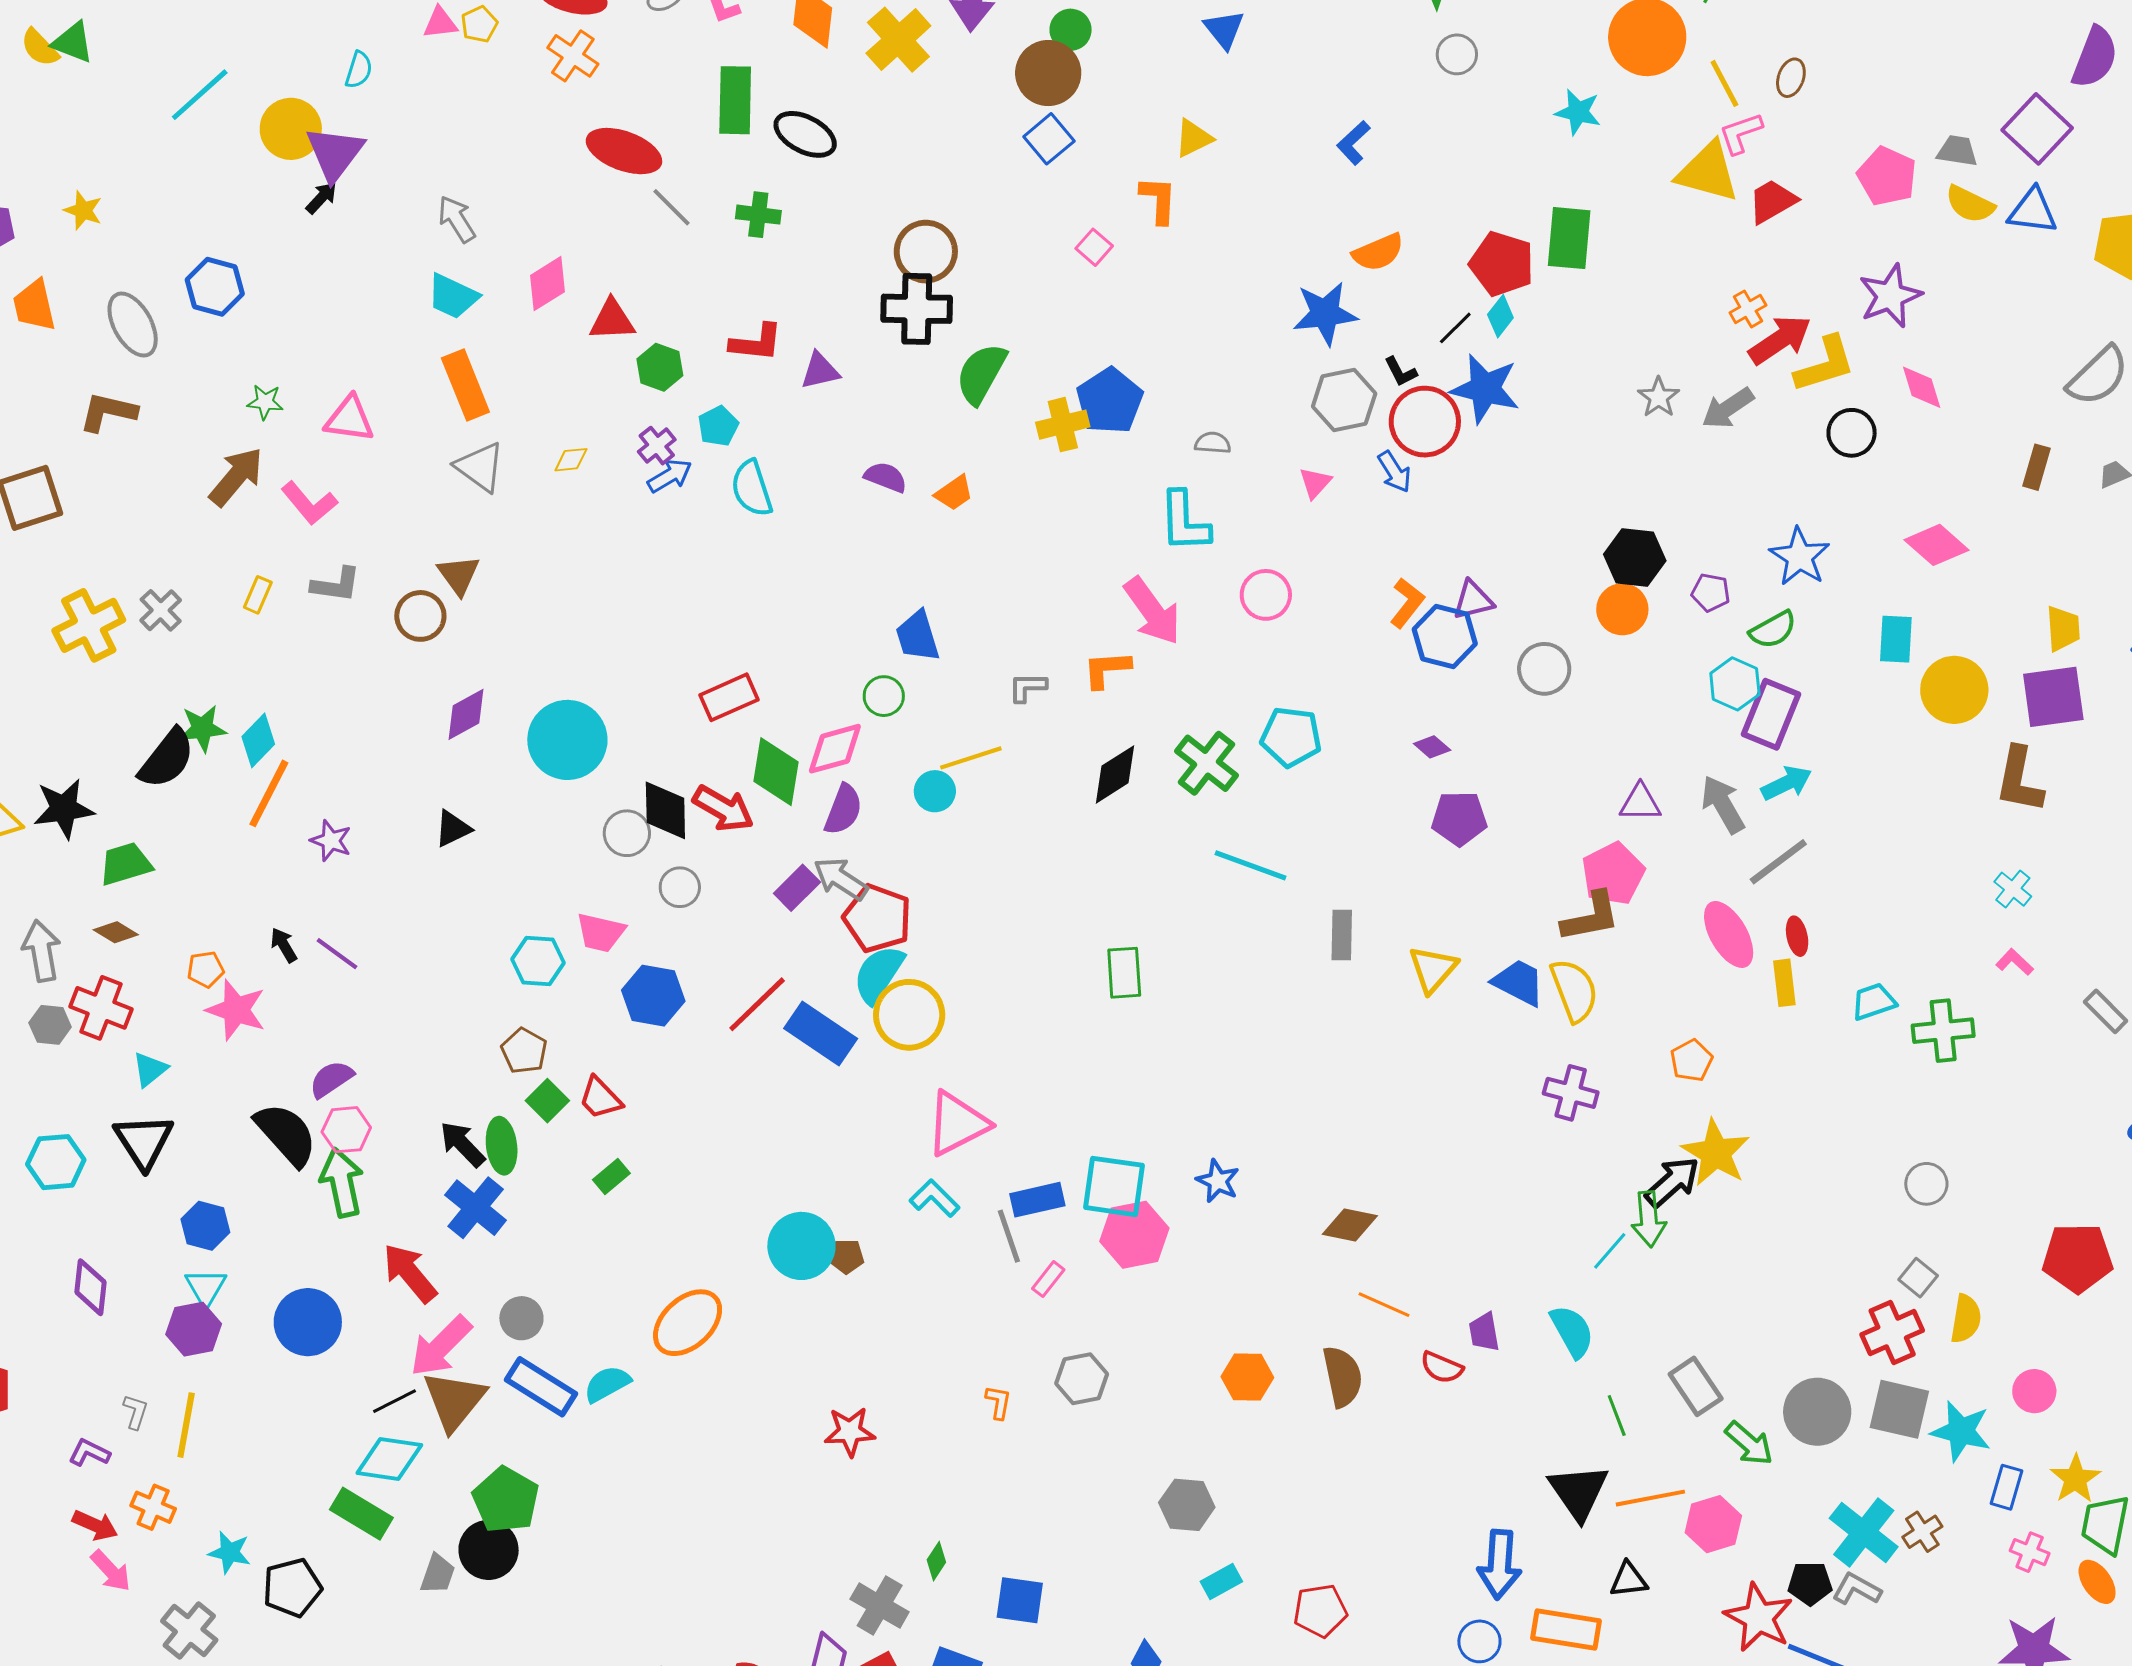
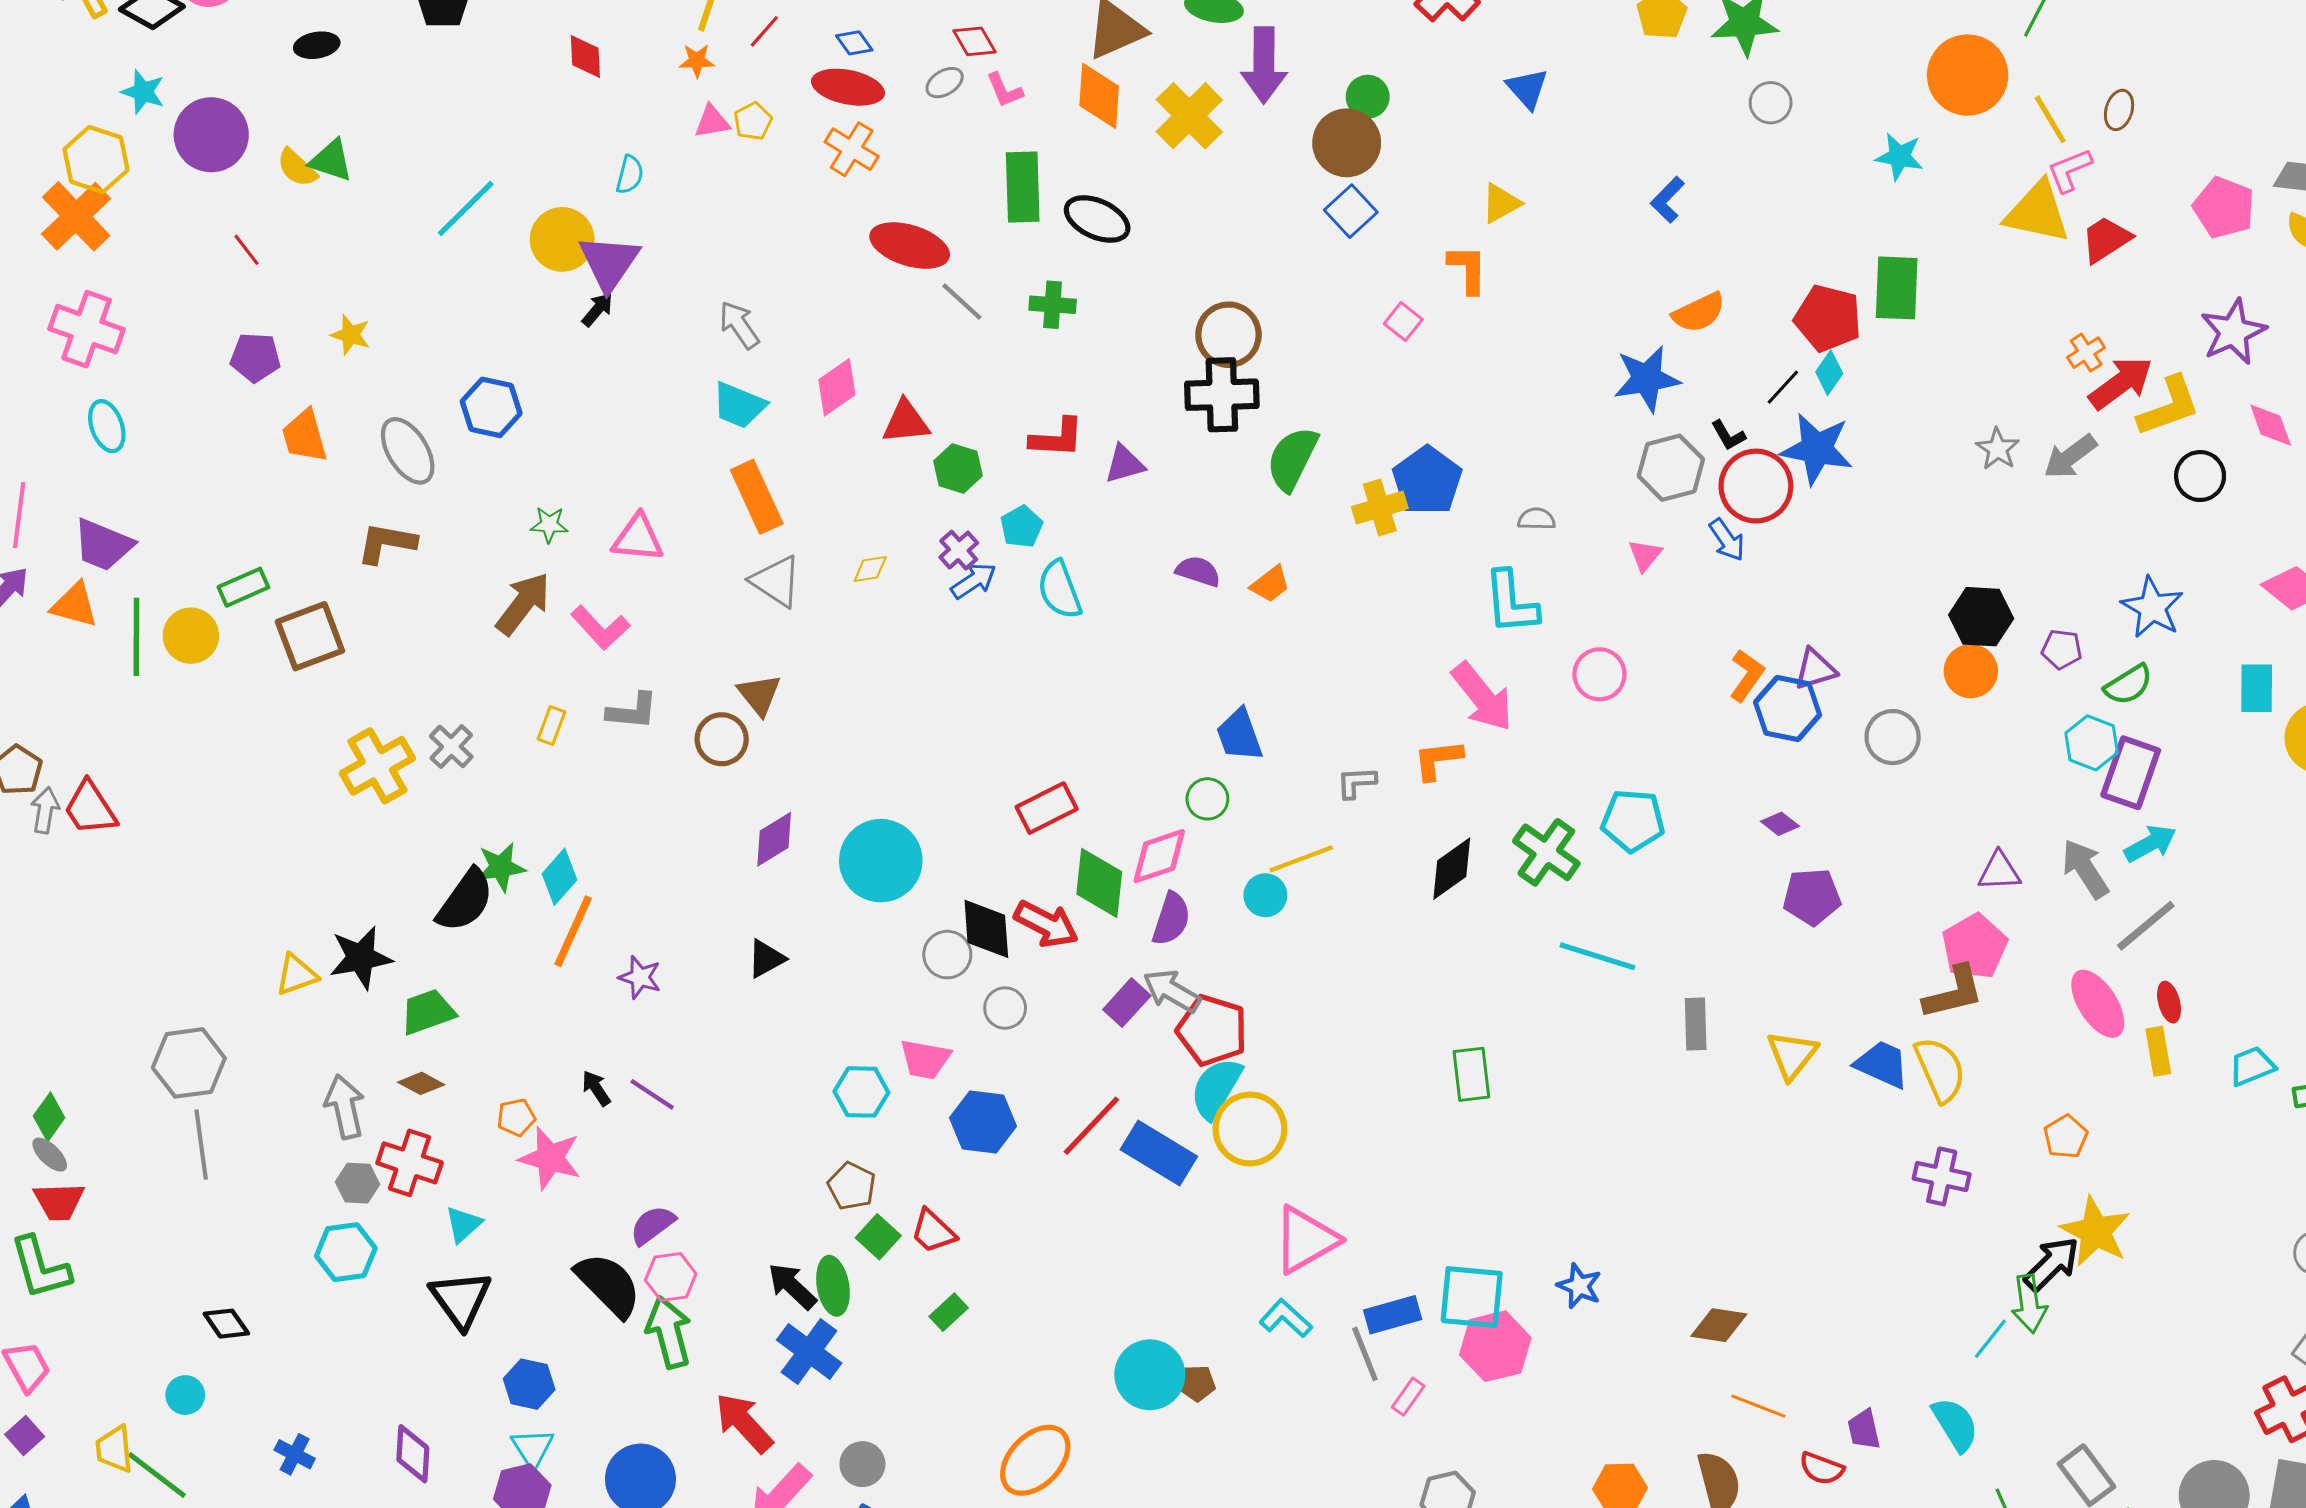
cyan hexagon: (56, 1162) -> (346, 1252), moved

